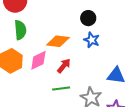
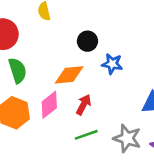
black circle: (88, 18) -> (87, 41), moved

